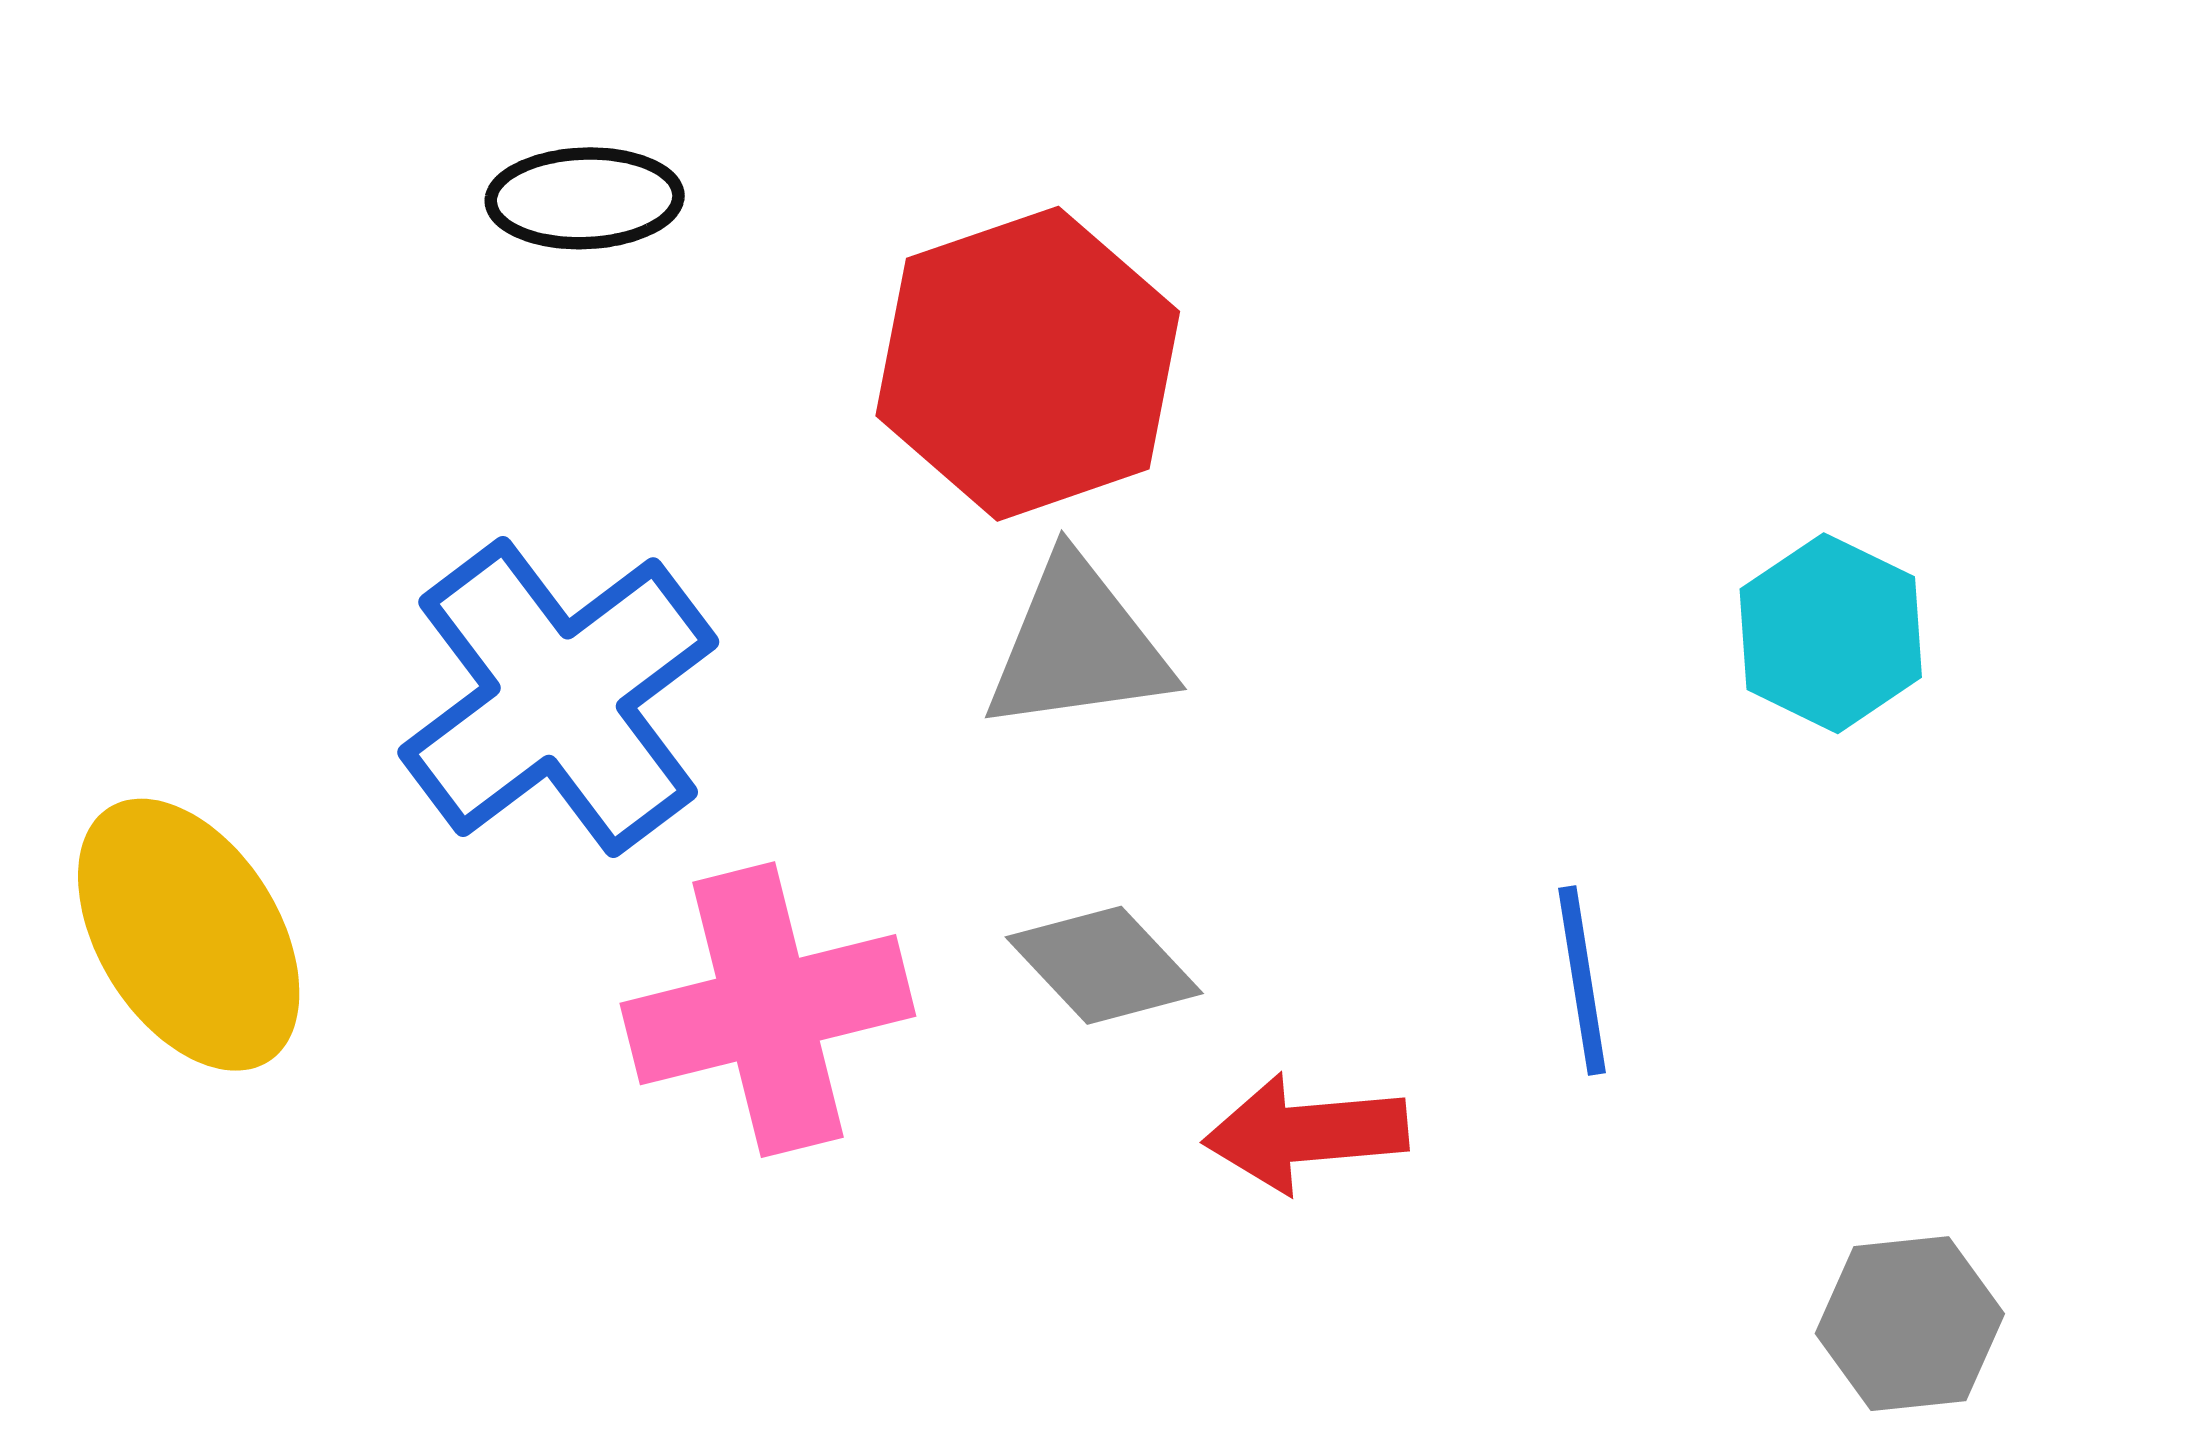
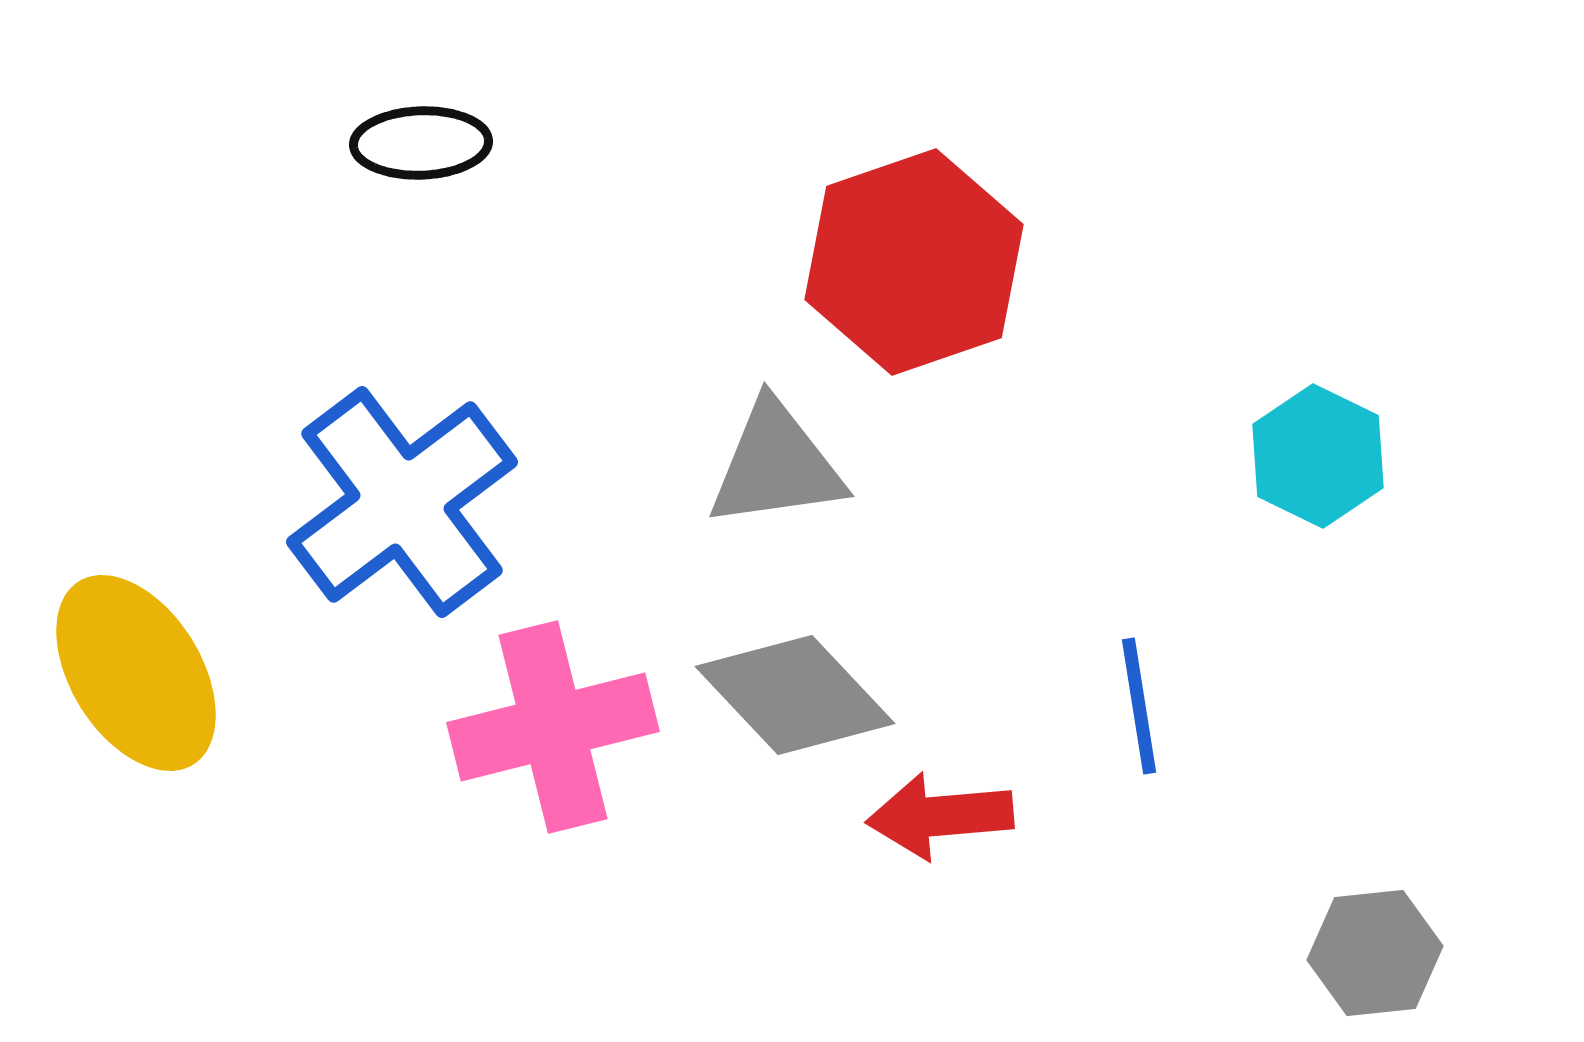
red hexagon: (1028, 364) -> (914, 262), moved
gray diamond: (1104, 965) -> (795, 695), size x1.4

